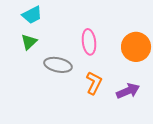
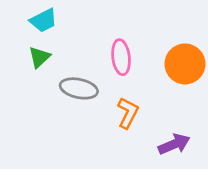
purple arrow: (128, 91) -> (174, 144), moved

